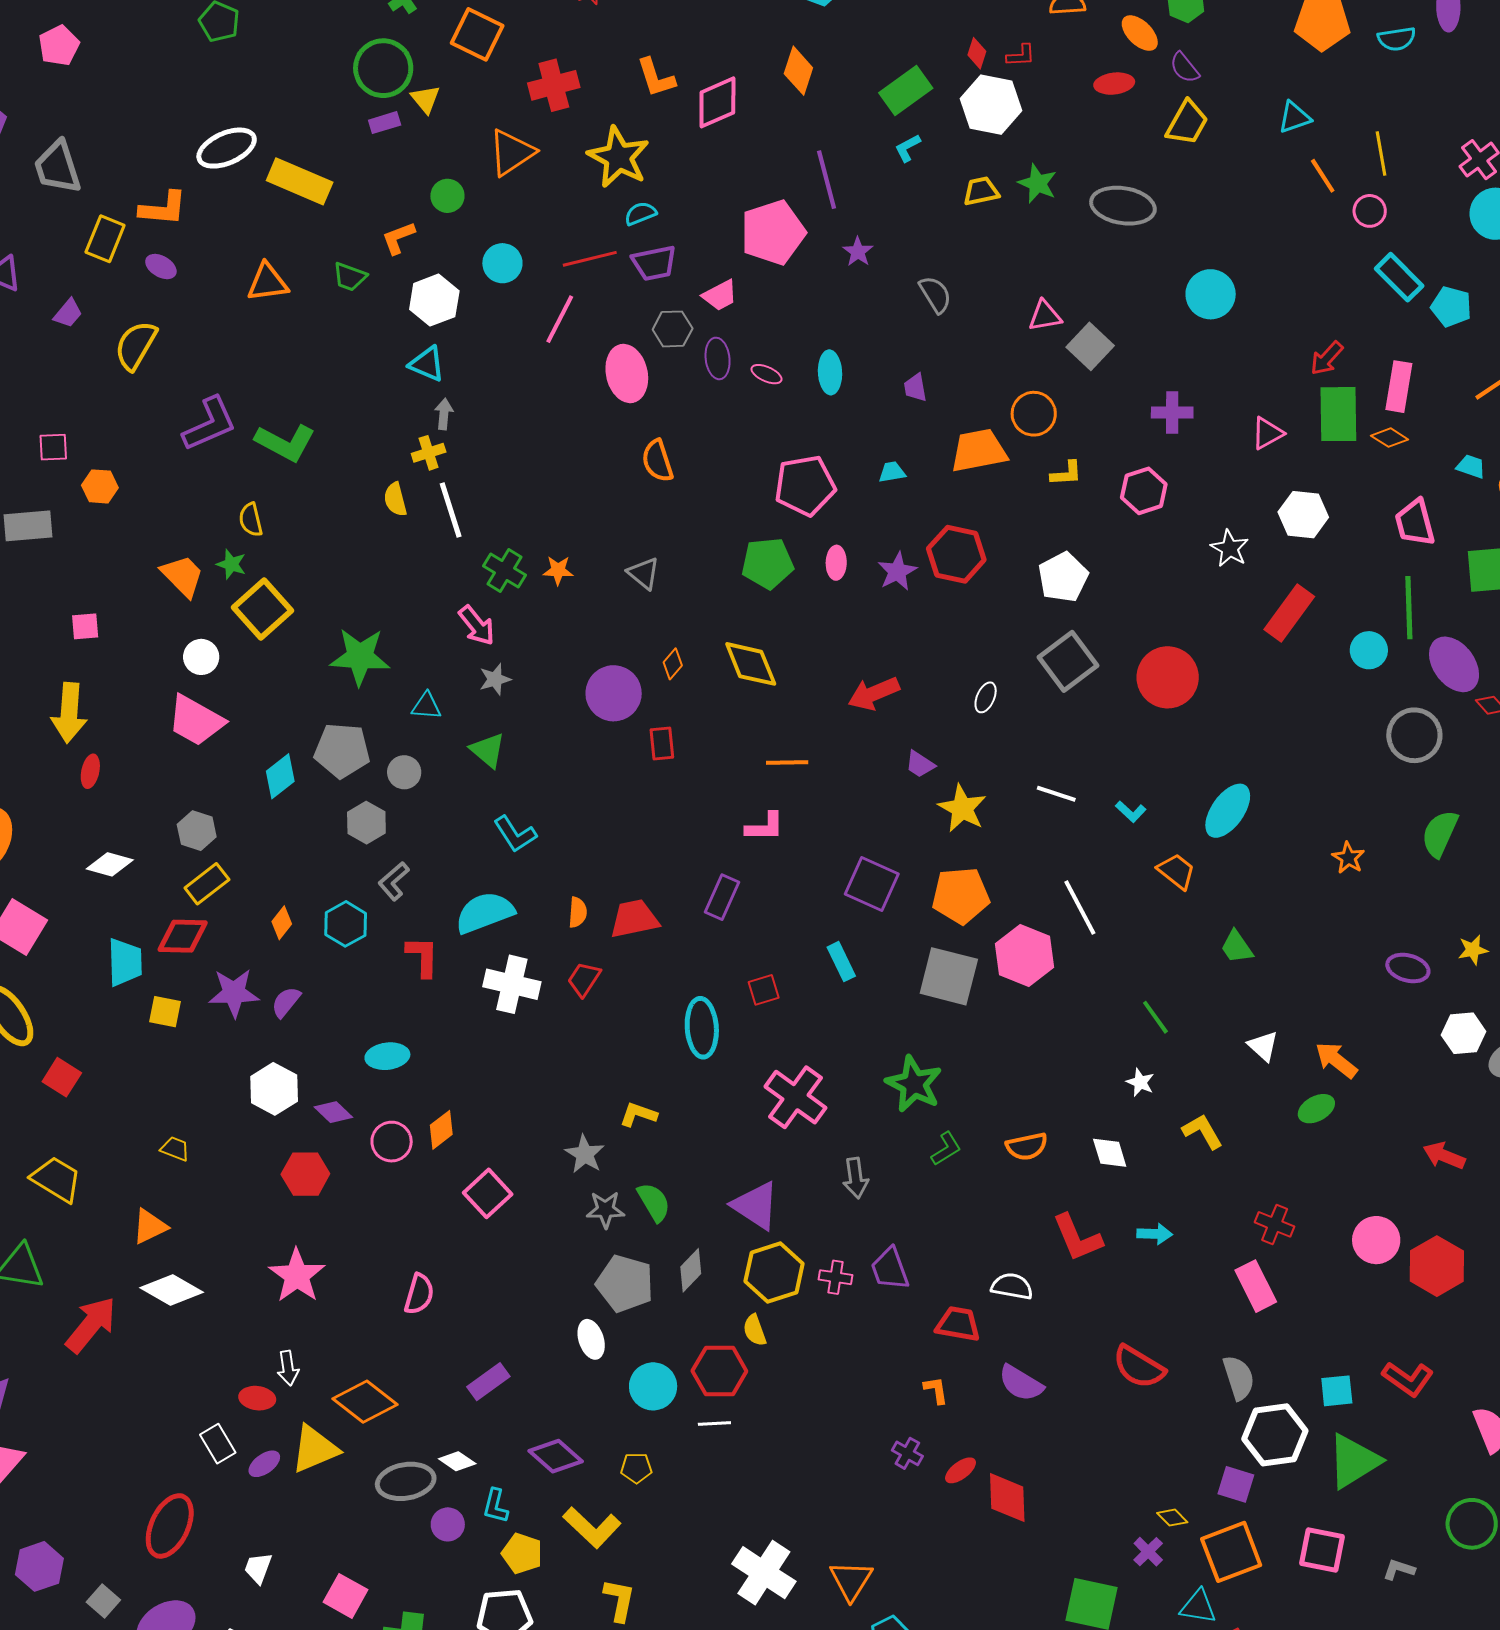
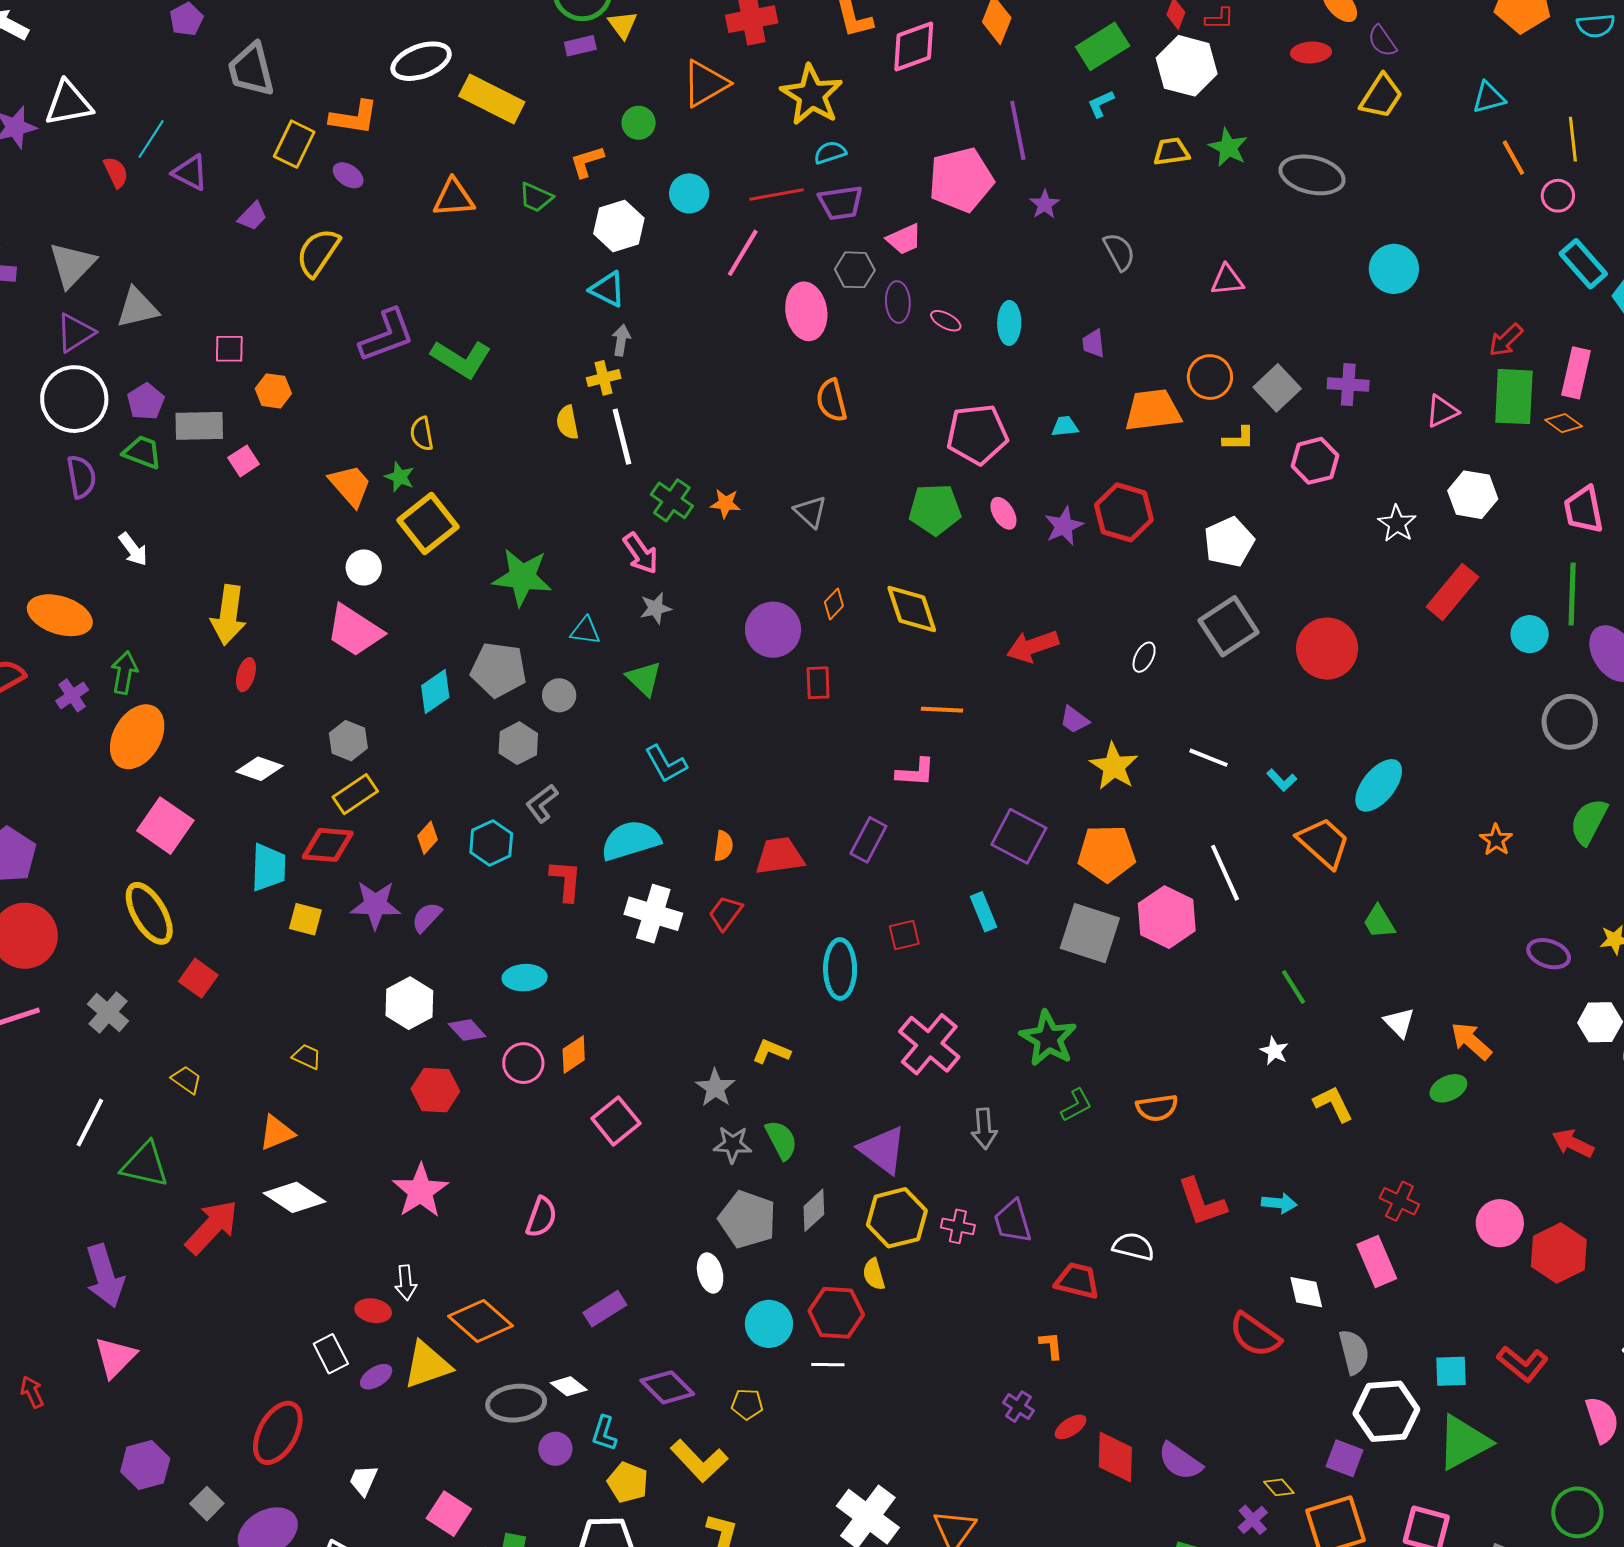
gray square: (1090, 346) -> (1277, 388), moved
pink ellipse: (836, 563) -> (1003, 513), turned -36
pink square: (85, 626) -> (244, 461), moved, turned -32
orange trapezoid: (1176, 871) -> (1324, 843), size x1.4
white diamond: (1110, 1153) -> (1306, 1292), moved
yellow trapezoid: (56, 1179) -> (186, 1080), size x0.6
purple semicircle: (1021, 1383) -> (1180, 1461), moved

